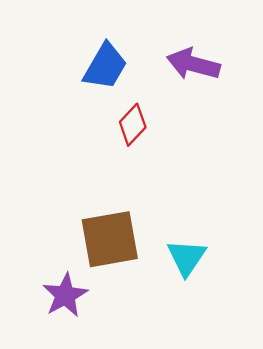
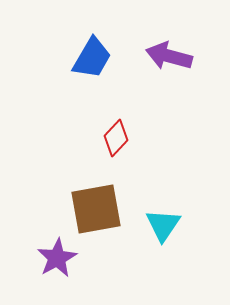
red diamond: (133, 125) -> (116, 138), moved

